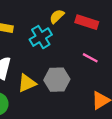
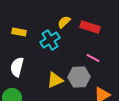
gray hexagon: (57, 80) -> (79, 77), moved
yellow triangle: (27, 83) -> (55, 80), moved

